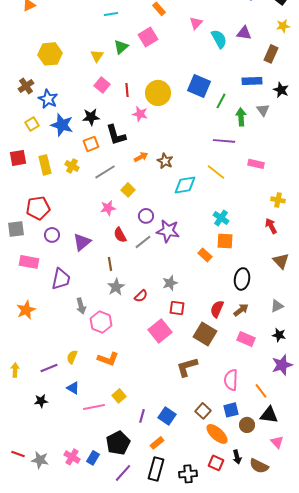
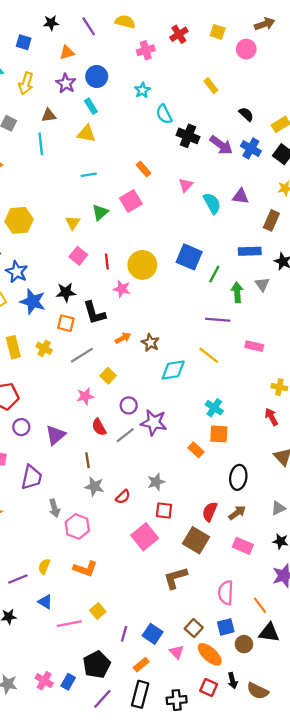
orange square: (91, 144) -> (66, 323), turned 35
gray star: (116, 287) -> (94, 486), turned -30
pink triangle: (277, 442) -> (177, 652), moved

